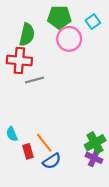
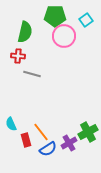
red cross: (19, 61) -> (18, 56), size x0.6
gray line: (34, 80) -> (32, 74), turned 30
purple cross: (94, 158) -> (69, 143), moved, turned 35

